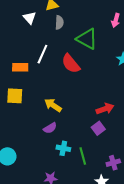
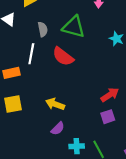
gray semicircle: (59, 22) -> (43, 29), moved
purple square: (98, 128) -> (108, 117), turned 32

